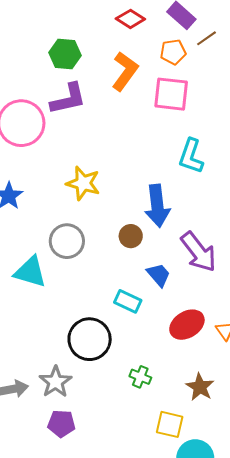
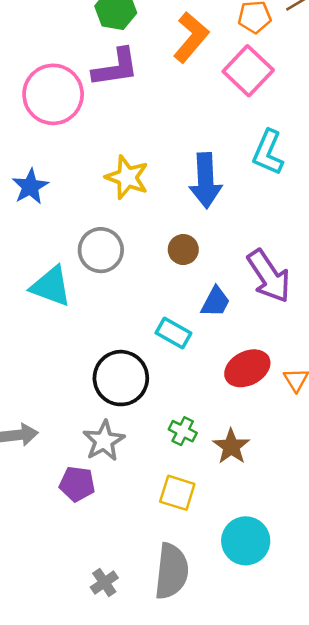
pink square: (171, 94) -> (248, 71), turned 33
blue arrow: (157, 206) -> (206, 181), moved
blue trapezoid: (159, 275) -> (215, 302), turned 64
gray star: (55, 382) -> (104, 441), moved
brown star: (200, 387) -> (231, 446), moved
yellow square: (170, 424) -> (177, 493), moved

